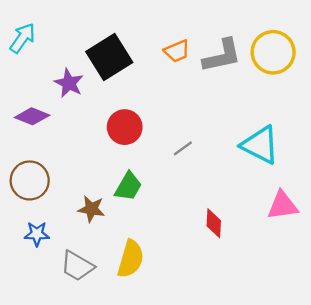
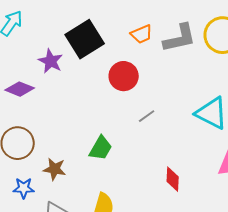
red circle: (125, 127) -> (124, 76), moved
brown star: (91, 209) -> (55, 169), moved

